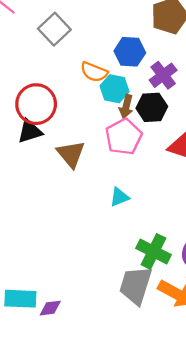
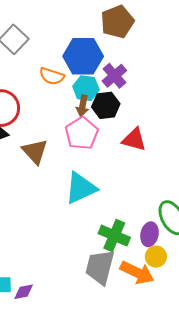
blue hexagon: (130, 52) -> (83, 56), size x1.4
cyan hexagon: (115, 89) -> (86, 88), moved
cyan triangle: (119, 197) -> (81, 188), size x1.8

